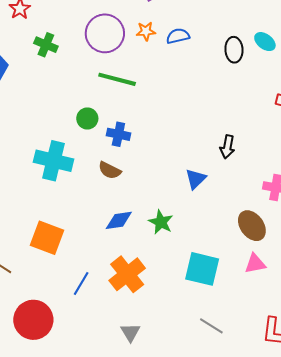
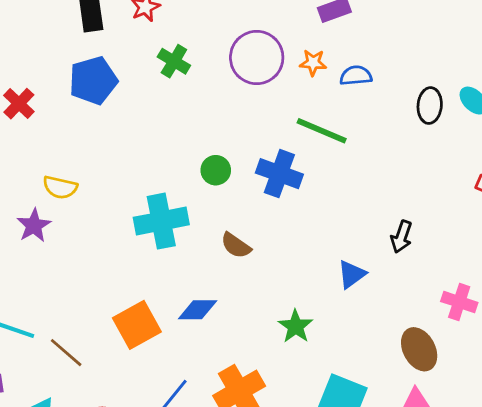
green line: (117, 79) -> (322, 131), moved
blue cross: (118, 134) -> (279, 174), moved, size x1.4
cyan cross: (54, 161) -> (161, 221), turned -33
blue diamond: (119, 220) -> (198, 310), moved
orange square: (47, 238) -> (137, 325), turned 32

